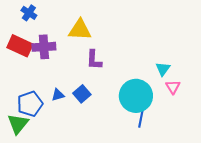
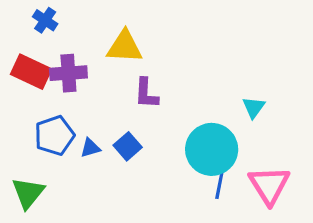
pink triangle: (173, 87) -> (269, 185), moved, size x1.8
blue pentagon: (30, 104) -> (54, 135), moved

